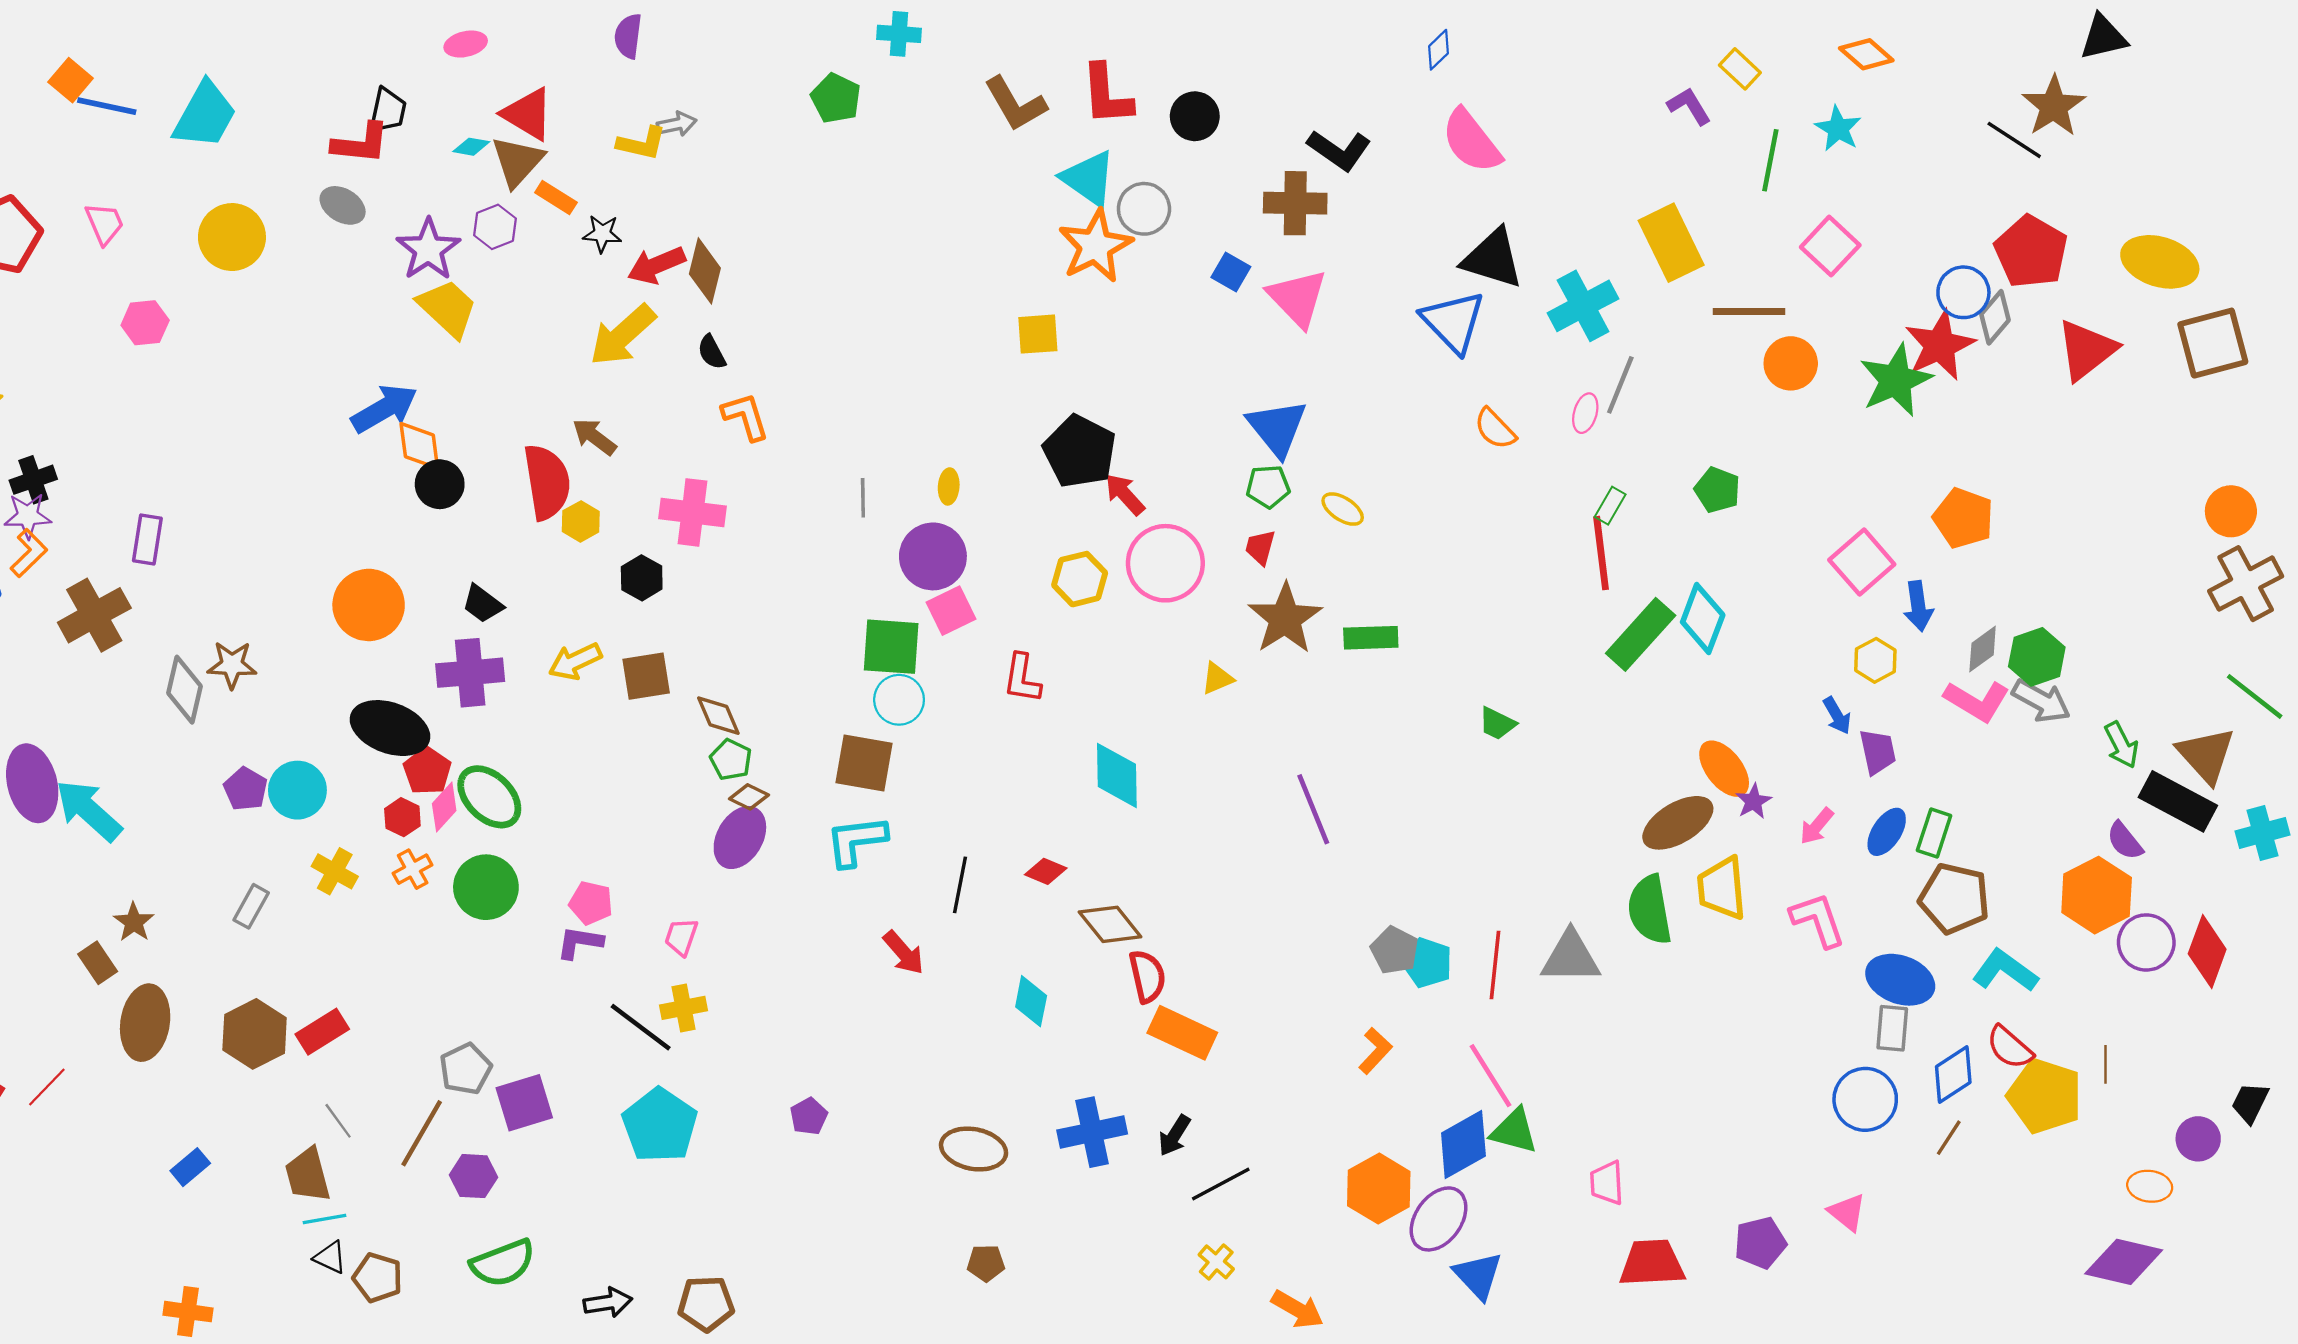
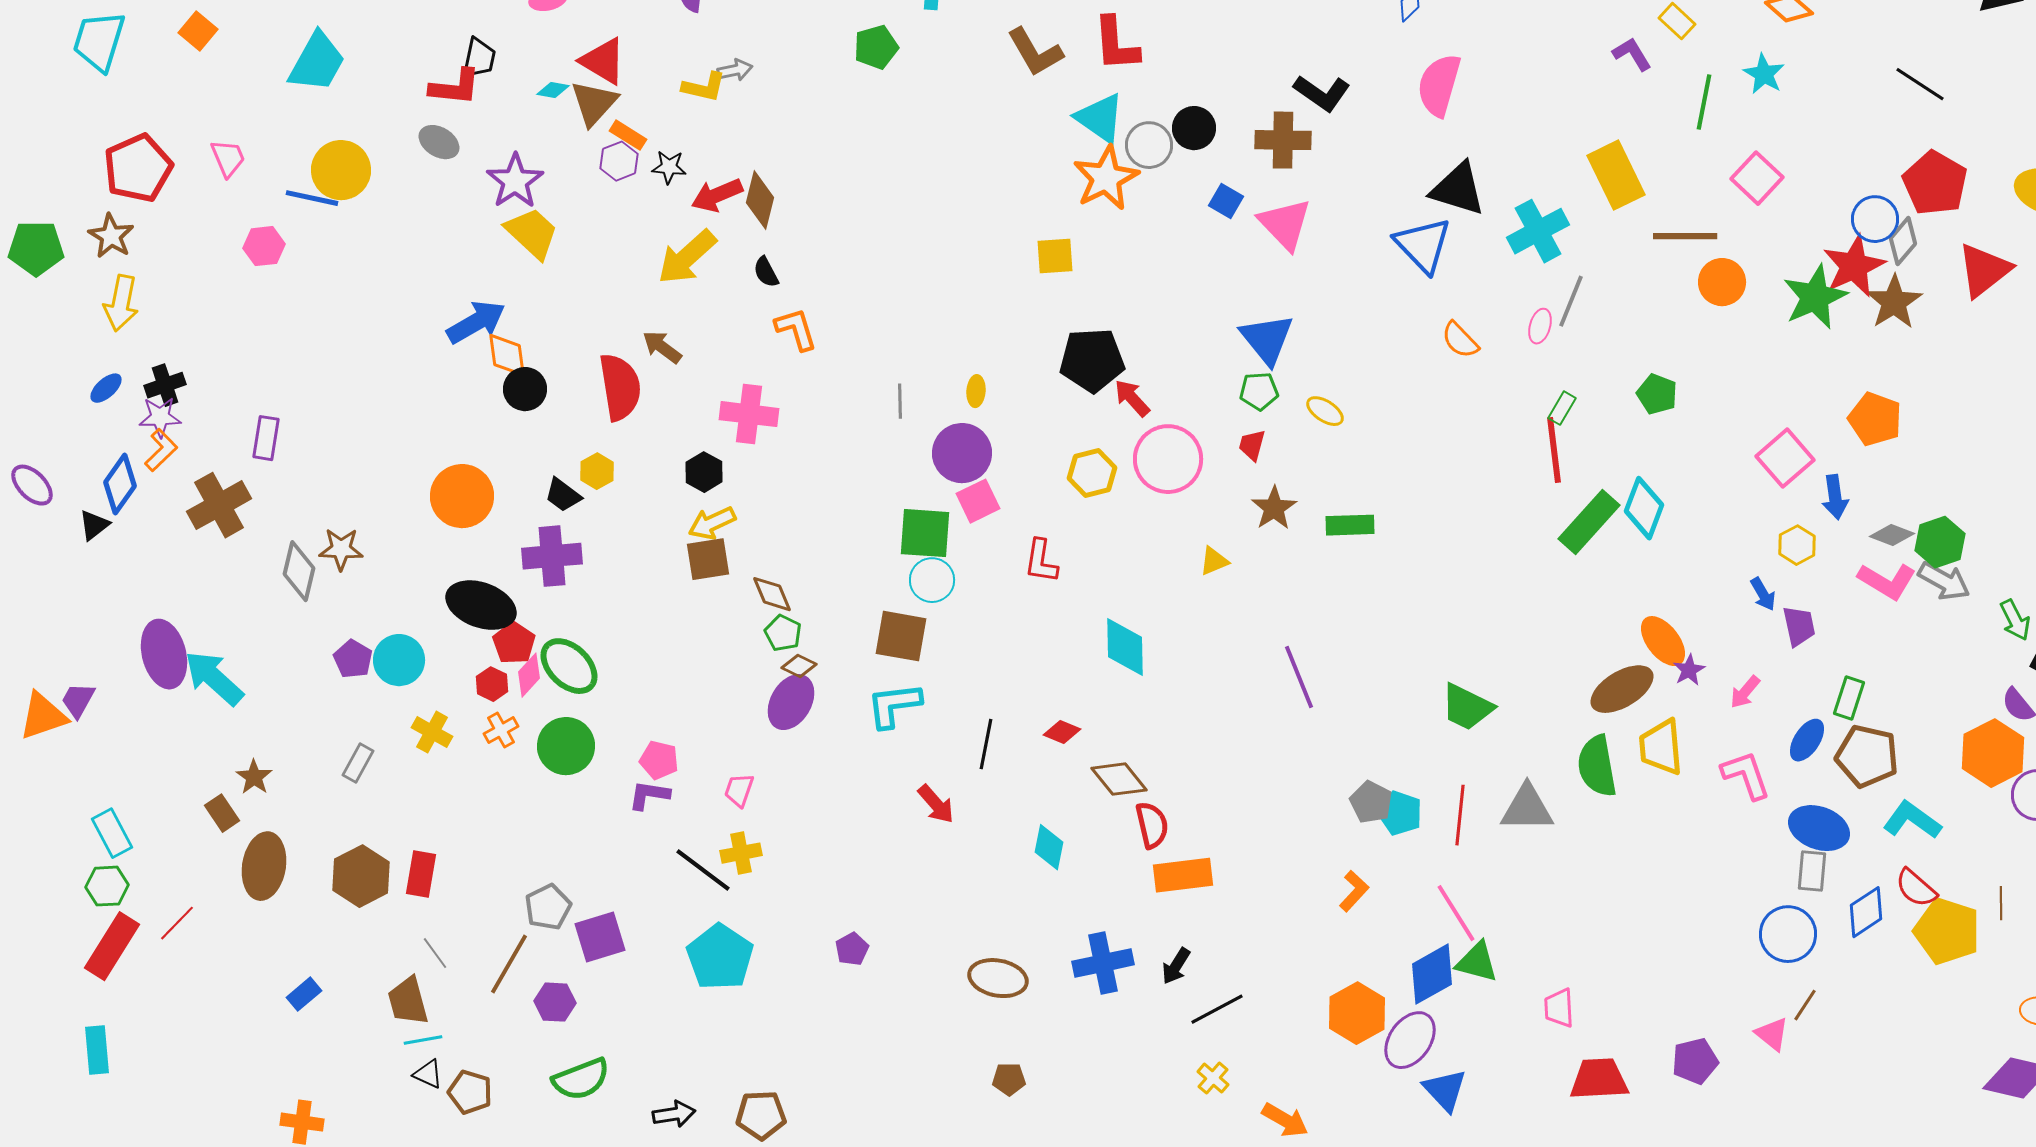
green pentagon: (836, 98) -> (876, 47), turned 30
blue line: (107, 106) -> (312, 198), moved
brown star: (2054, 106) -> (1894, 302), moved
black circle: (1195, 116) -> (1194, 128), moved
pink semicircle: (1471, 141) -> (1439, 85), turned 54
purple hexagon: (495, 227) -> (619, 161), moved
black pentagon: (1080, 451) -> (1092, 360), turned -30
yellow hexagon: (581, 521) -> (597, 471), moved
brown star: (1285, 619) -> (1274, 508), size x0.7
gray diamond: (1983, 649) -> (1892, 535), turned 57
yellow arrow: (575, 661) -> (712, 523), moved
green trapezoid: (1497, 723) -> (1467, 707), moved, size x1.6
blue ellipse: (1887, 832) -> (1807, 740), moved
red rectangle: (322, 1032) -> (421, 874), turned -48
orange rectangle: (1182, 1033) -> (1183, 875), turned -32
brown line: (1949, 1138) -> (1805, 1005), moved

